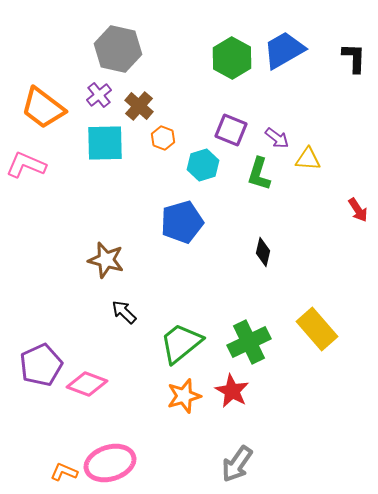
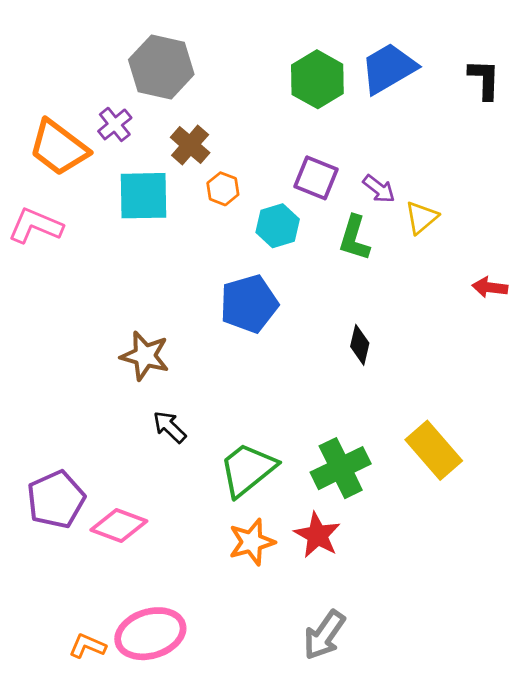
purple cross: (99, 95) -> (115, 124), moved
yellow triangle: (308, 159) -> (421, 218), turned -44
red arrow: (358, 210) -> (490, 287), turned 130

